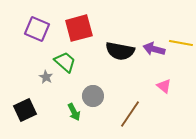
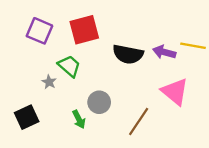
pink triangle: (164, 86) -> (175, 92), size x1.8

